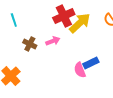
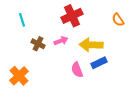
yellow arrow: (80, 23) -> (91, 45), moved, turned -135
pink semicircle: (80, 70) -> (77, 70), moved

